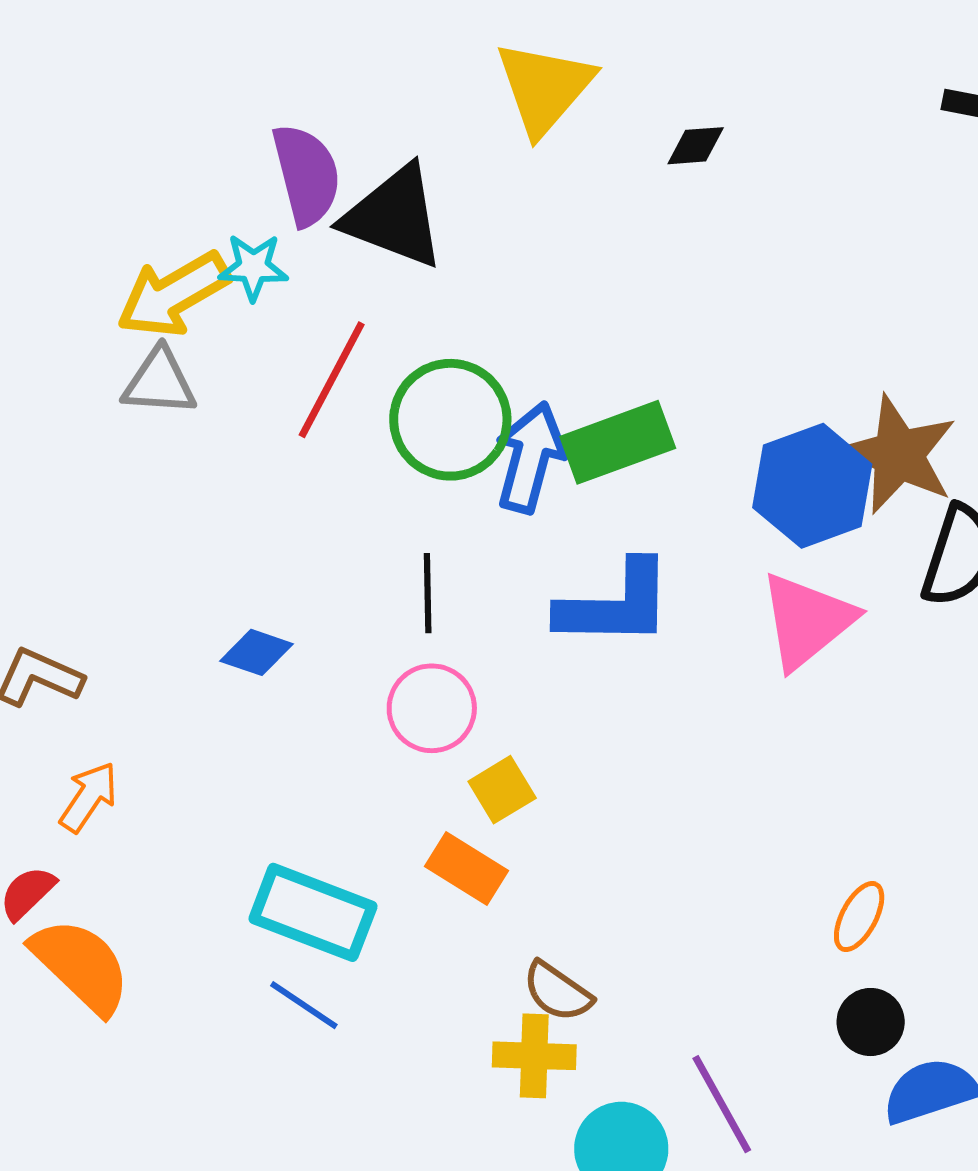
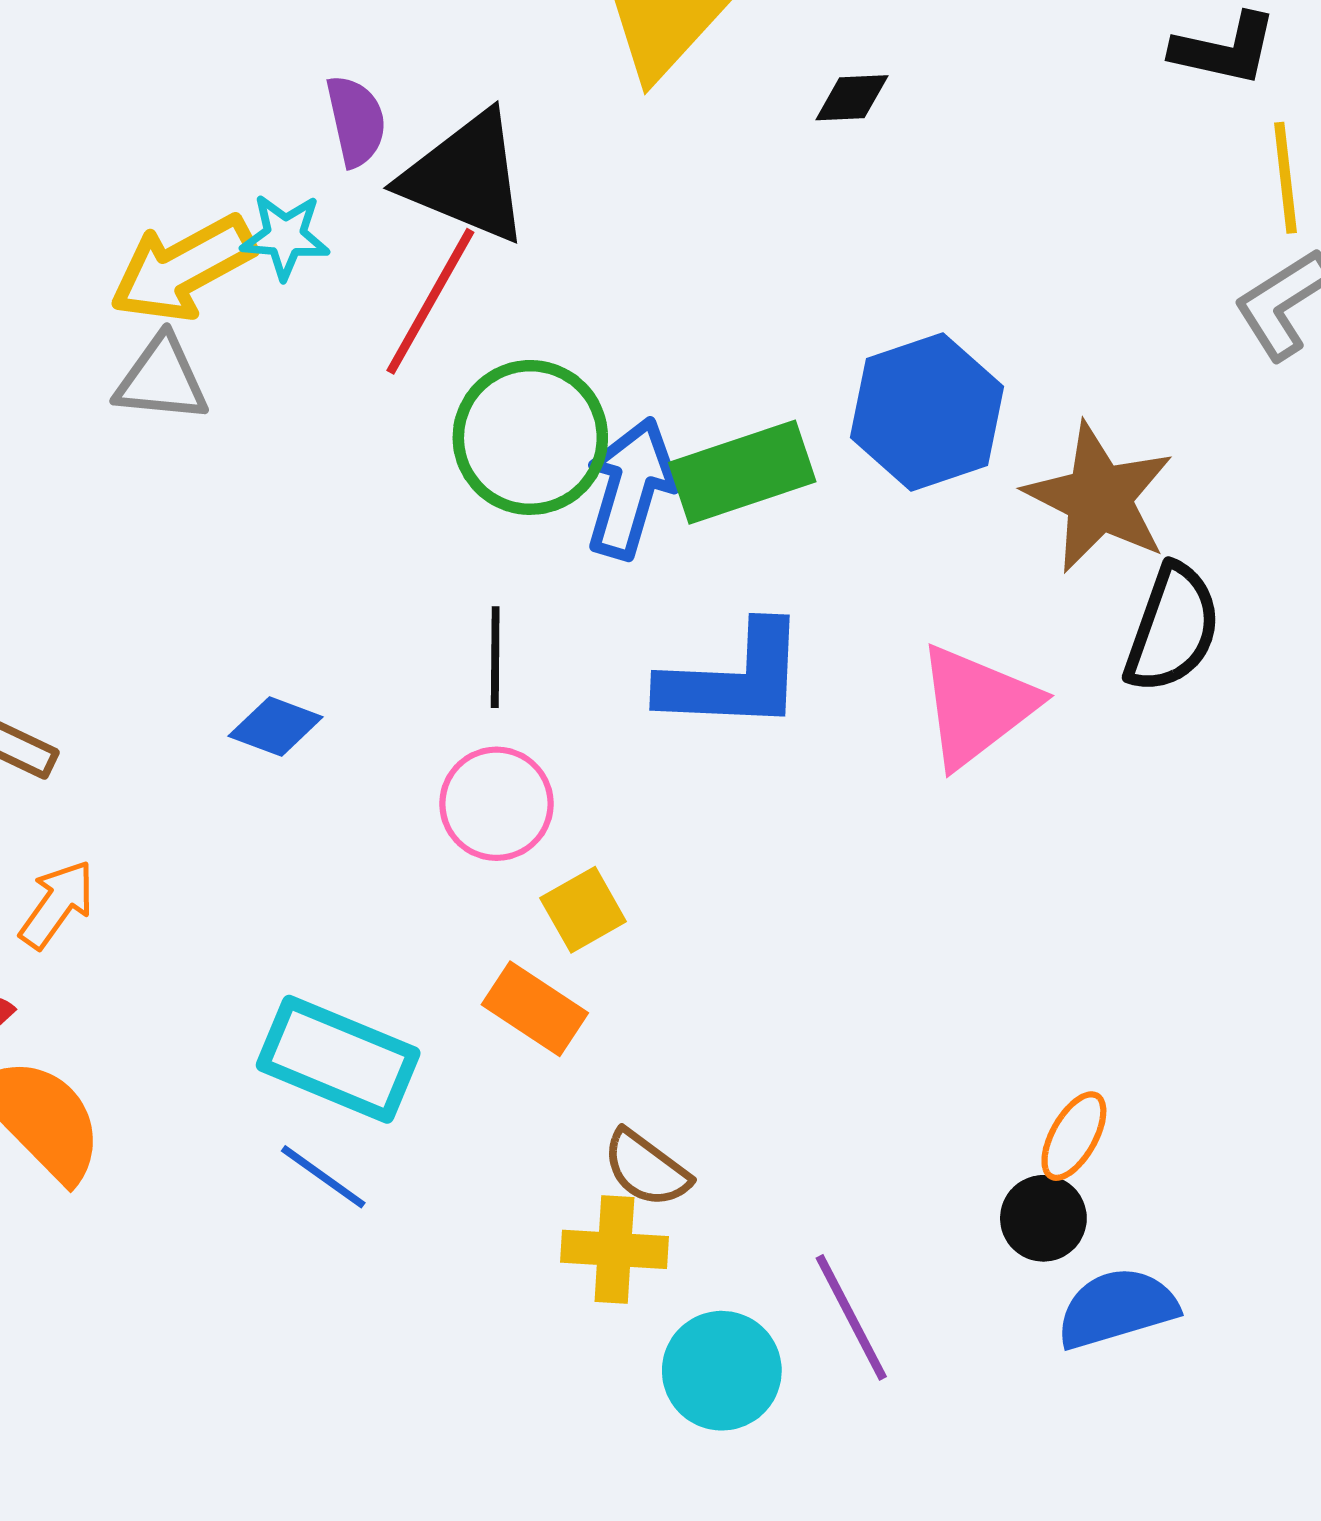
purple semicircle: (306, 175) -> (356, 121), size x0.7
red line: (332, 380) -> (430, 301), moved
blue hexagon: (812, 486) -> (927, 412), moved
orange ellipse: (859, 917) -> (1074, 1136), moved

